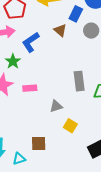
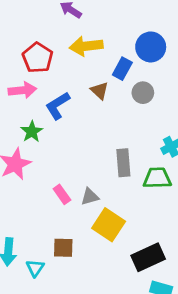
pink rectangle: (30, 88) -> (62, 194), moved, turned 56
yellow square: (70, 126) -> (109, 225), size x1.6
cyan triangle: (19, 159) -> (35, 268), turned -40

